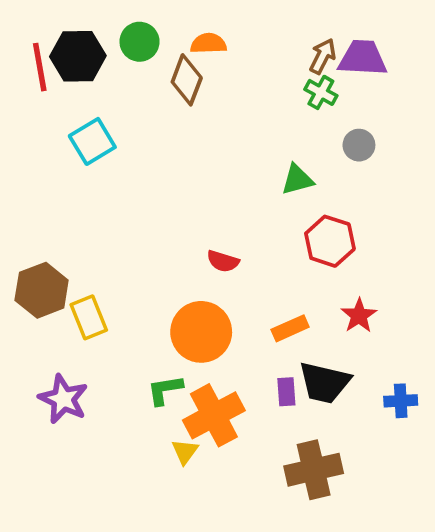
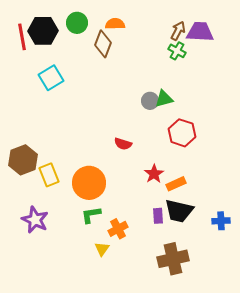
gray circle: (359, 145) -> (150, 101), moved
red star: (359, 316) -> (154, 174), moved
orange rectangle: (290, 328) -> (176, 184), moved
orange circle: (201, 332) -> (89, 183), moved
orange cross: (214, 415) -> (118, 229), size x0.6

